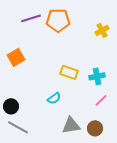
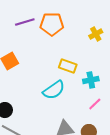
yellow rectangle: (69, 72) -> (68, 66), moved
cyan semicircle: (54, 98) -> (54, 90), moved, size x1.6

